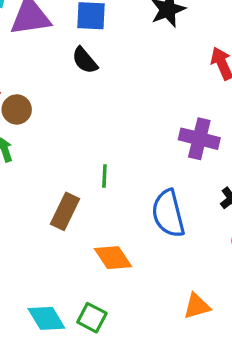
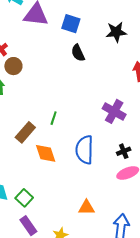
black semicircle: (85, 60) -> (78, 53), moved
orange diamond: (113, 258) -> (46, 153), moved

